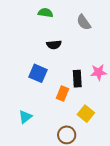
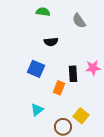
yellow square: (86, 114) -> (81, 116), moved
cyan triangle: (25, 117) -> (37, 110), moved

